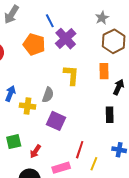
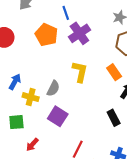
orange rectangle: (104, 71) -> (114, 72), turned -42
black rectangle: (110, 115) -> (114, 118), turned -35
green square: (14, 142) -> (16, 122), moved

